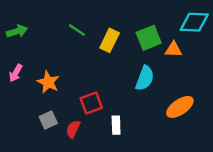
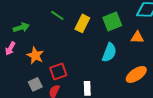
green arrow: (17, 31) -> (21, 27), moved
orange triangle: (173, 50) -> (137, 37), moved
red square: (91, 103) -> (58, 71), moved

